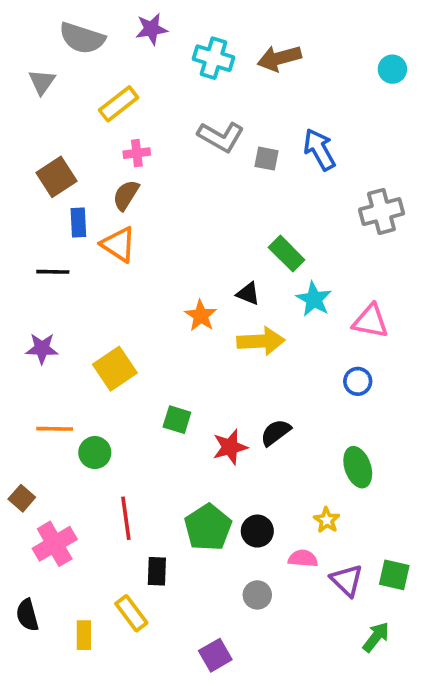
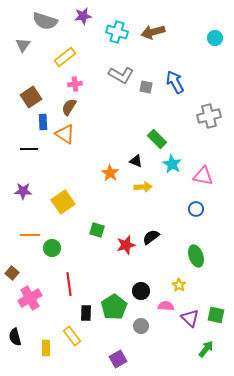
yellow arrow: (261, 341) -> (143, 187), size x0.7
green pentagon: (208, 527) -> (114, 307), moved

